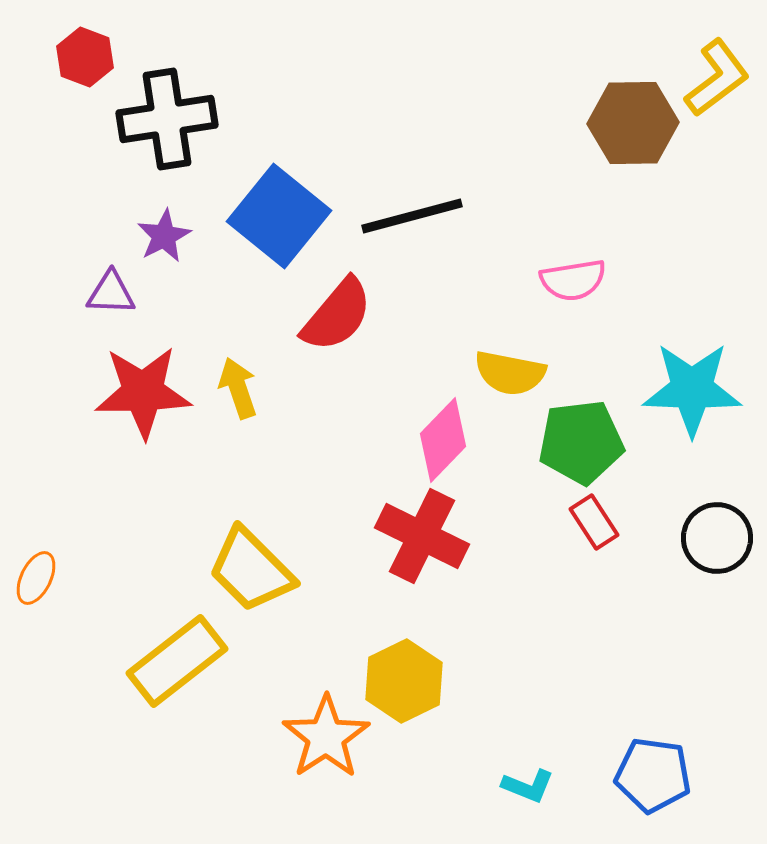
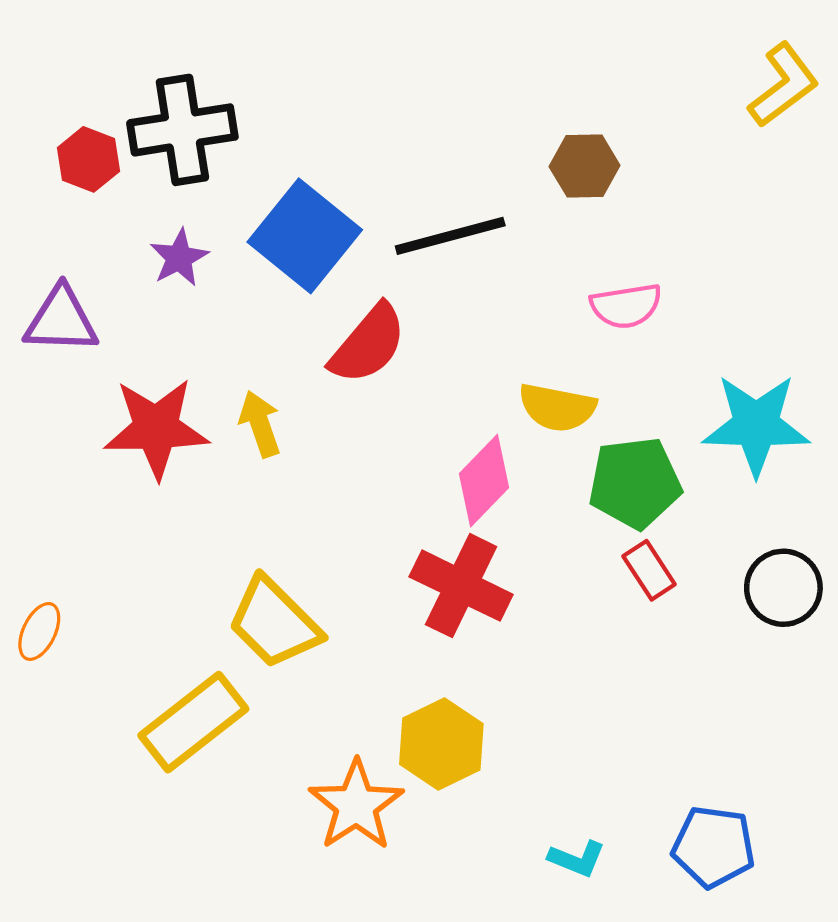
red hexagon: (85, 57) -> (88, 159), moved
brown hexagon: (633, 123) -> (585, 166), moved, size x0.7
purple triangle: (111, 293) -> (61, 320), moved, size x1.4

